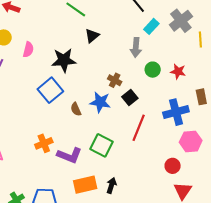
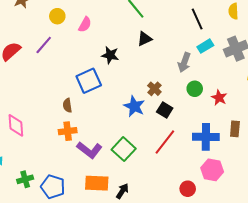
pink semicircle: (28, 50) -> (85, 25), moved
black star: (64, 60) -> (110, 55), size x0.7
black square: (130, 98) -> (165, 110), turned -35
brown semicircle: (76, 109) -> (67, 105), moved

